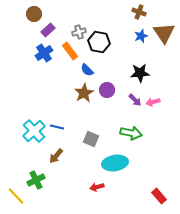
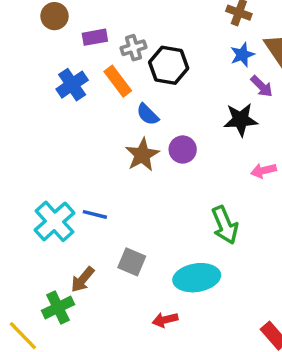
purple rectangle: (48, 30) -> (95, 37), moved, turned 32
purple arrow: (135, 100) -> (262, 86), moved
green arrow: (131, 133) -> (225, 225), turned 55
gray square: (91, 139) -> (132, 262), moved
brown arrow: (56, 156) -> (83, 279), moved

